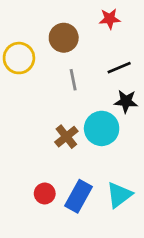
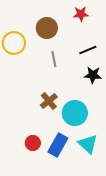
cyan circle: (102, 128) -> (75, 113), moved
cyan triangle: (119, 195) -> (88, 144), turned -40

